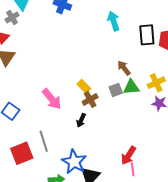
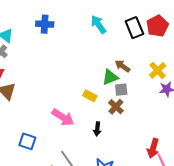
green triangle: (131, 87) -> (110, 77), moved
gray square: (116, 90) -> (121, 90), turned 32
brown cross: (90, 99) -> (116, 107), moved

